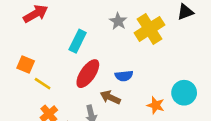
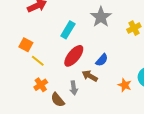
gray star: (118, 21) -> (101, 17), size x1.5
yellow cross: (150, 29) -> (134, 28), moved, size x0.6
blue semicircle: (124, 76) -> (102, 60), turned -48

